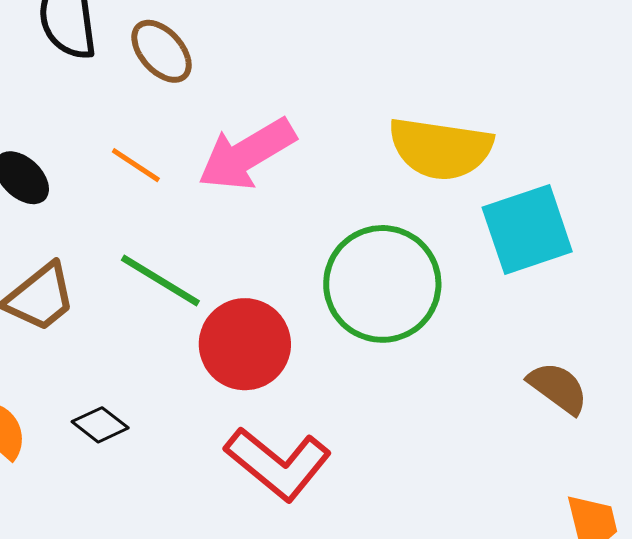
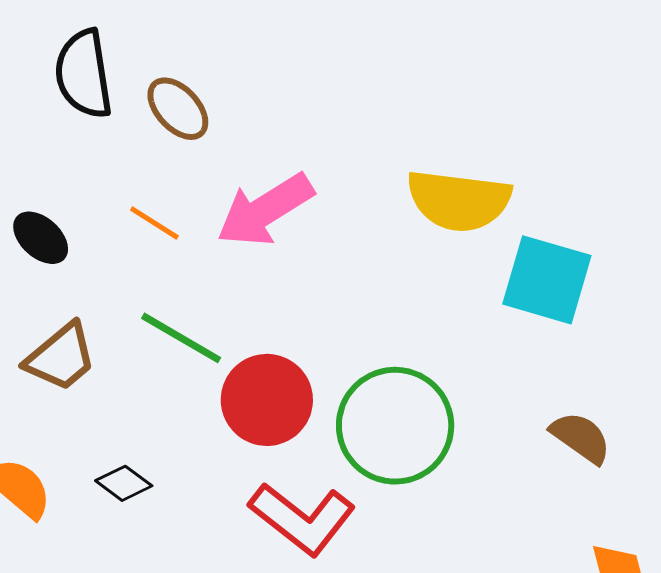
cyan square: (527, 230) -> (547, 280), turned 36
green circle: (382, 284) -> (395, 426), moved

